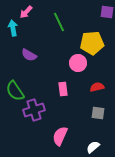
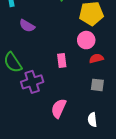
pink circle: (78, 63) -> (86, 40), moved
white semicircle: (93, 147) -> (92, 120), turned -56

